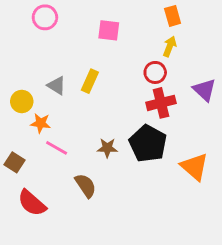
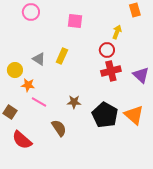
orange rectangle: (173, 16) -> (135, 10), moved
purple triangle: (204, 90) -> (141, 75), moved
black pentagon: (148, 144) -> (105, 115), moved

